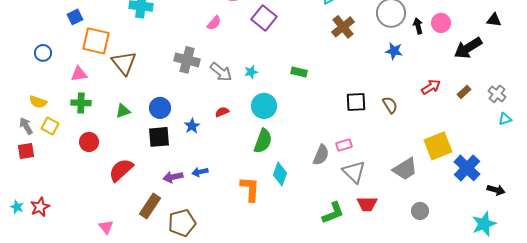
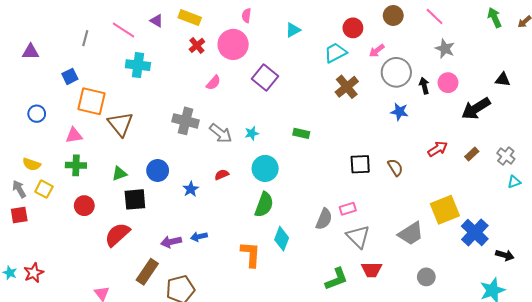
black square: (159, 137) -> (135, 199), moved

